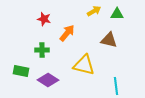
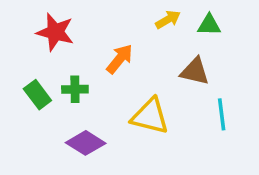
red star: (44, 19) -> (55, 32), moved, size x1.5
green rectangle: (21, 71) -> (37, 95), moved, turned 42
cyan line: (116, 86) -> (222, 114), moved

